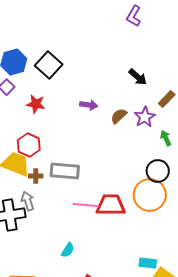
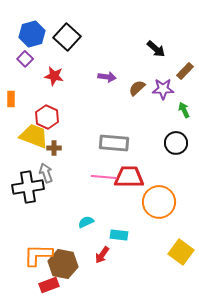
purple star: (145, 117) -> (163, 89), turned 30
gray rectangle: (65, 171) -> (114, 143), moved
orange circle: (150, 195) -> (159, 202), moved
cyan semicircle: (68, 250) -> (86, 222), turned -147
cyan rectangle: (148, 263) -> (119, 235), moved

